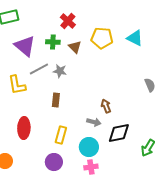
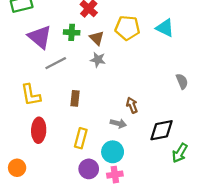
gray star: (60, 71) -> (98, 60), moved
yellow L-shape: (17, 85) -> (31, 95), moved
black diamond: (119, 133) -> (162, 130), moved
purple circle: (54, 162) -> (89, 169), moved

